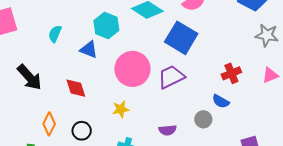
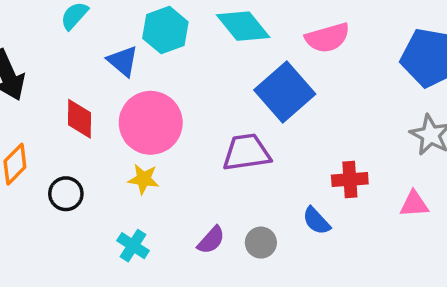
pink circle: (132, 69) -> (151, 123), moved
gray circle: (203, 119) -> (261, 243), moved
purple semicircle: (168, 130) -> (211, 240), turned -60

